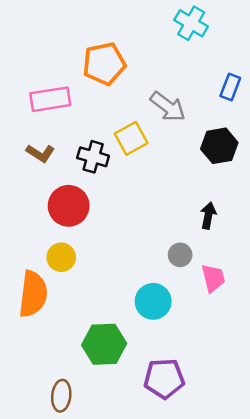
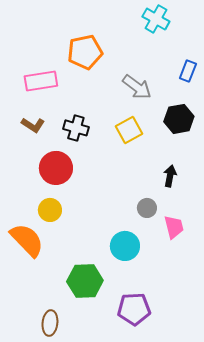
yellow square: (131, 138) -> (129, 130), moved
orange semicircle: (33, 294) -> (27, 240), turned -51

